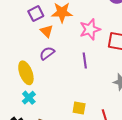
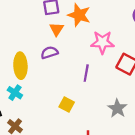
cyan cross: (29, 98) -> (15, 93), turned -32
yellow square: (79, 108) -> (67, 104), moved

